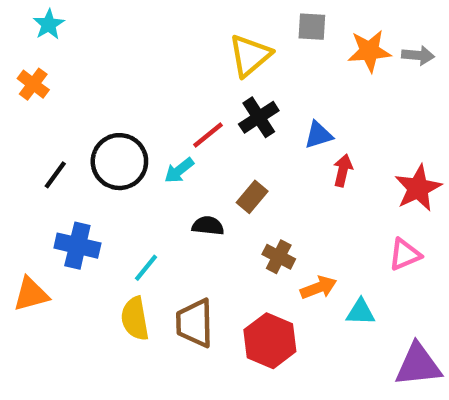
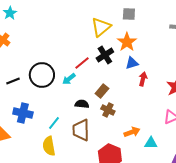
orange star: (369, 51) -> (127, 42), moved, turned -30
black line: (55, 175) -> (13, 81), turned 32
brown cross: (279, 257) -> (108, 110), moved
brown trapezoid: (195, 323) -> (81, 130), moved

